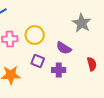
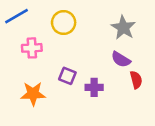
yellow circle: (35, 35) -> (64, 23), moved
purple semicircle: (64, 48) -> (121, 59), moved

